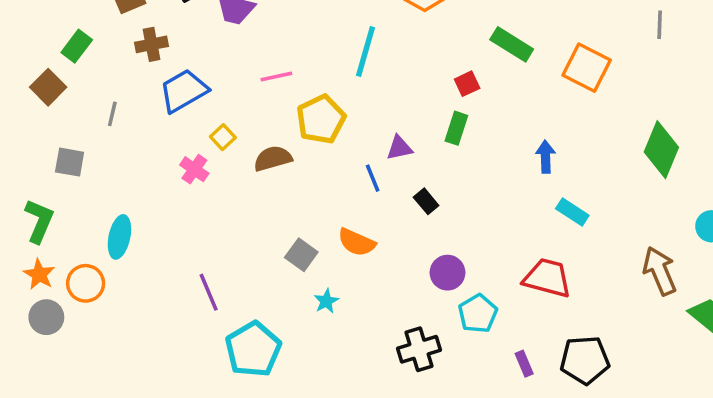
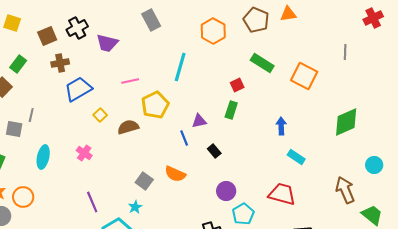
gray line: (112, 114) -> (31, 115), moved
green diamond: (661, 150) -> (346, 122), turned 44
pink cross: (194, 169) -> (84, 153), moved
cyan ellipse: (119, 237) -> (43, 157), moved
cyan star: (326, 301) -> (135, 207), moved

